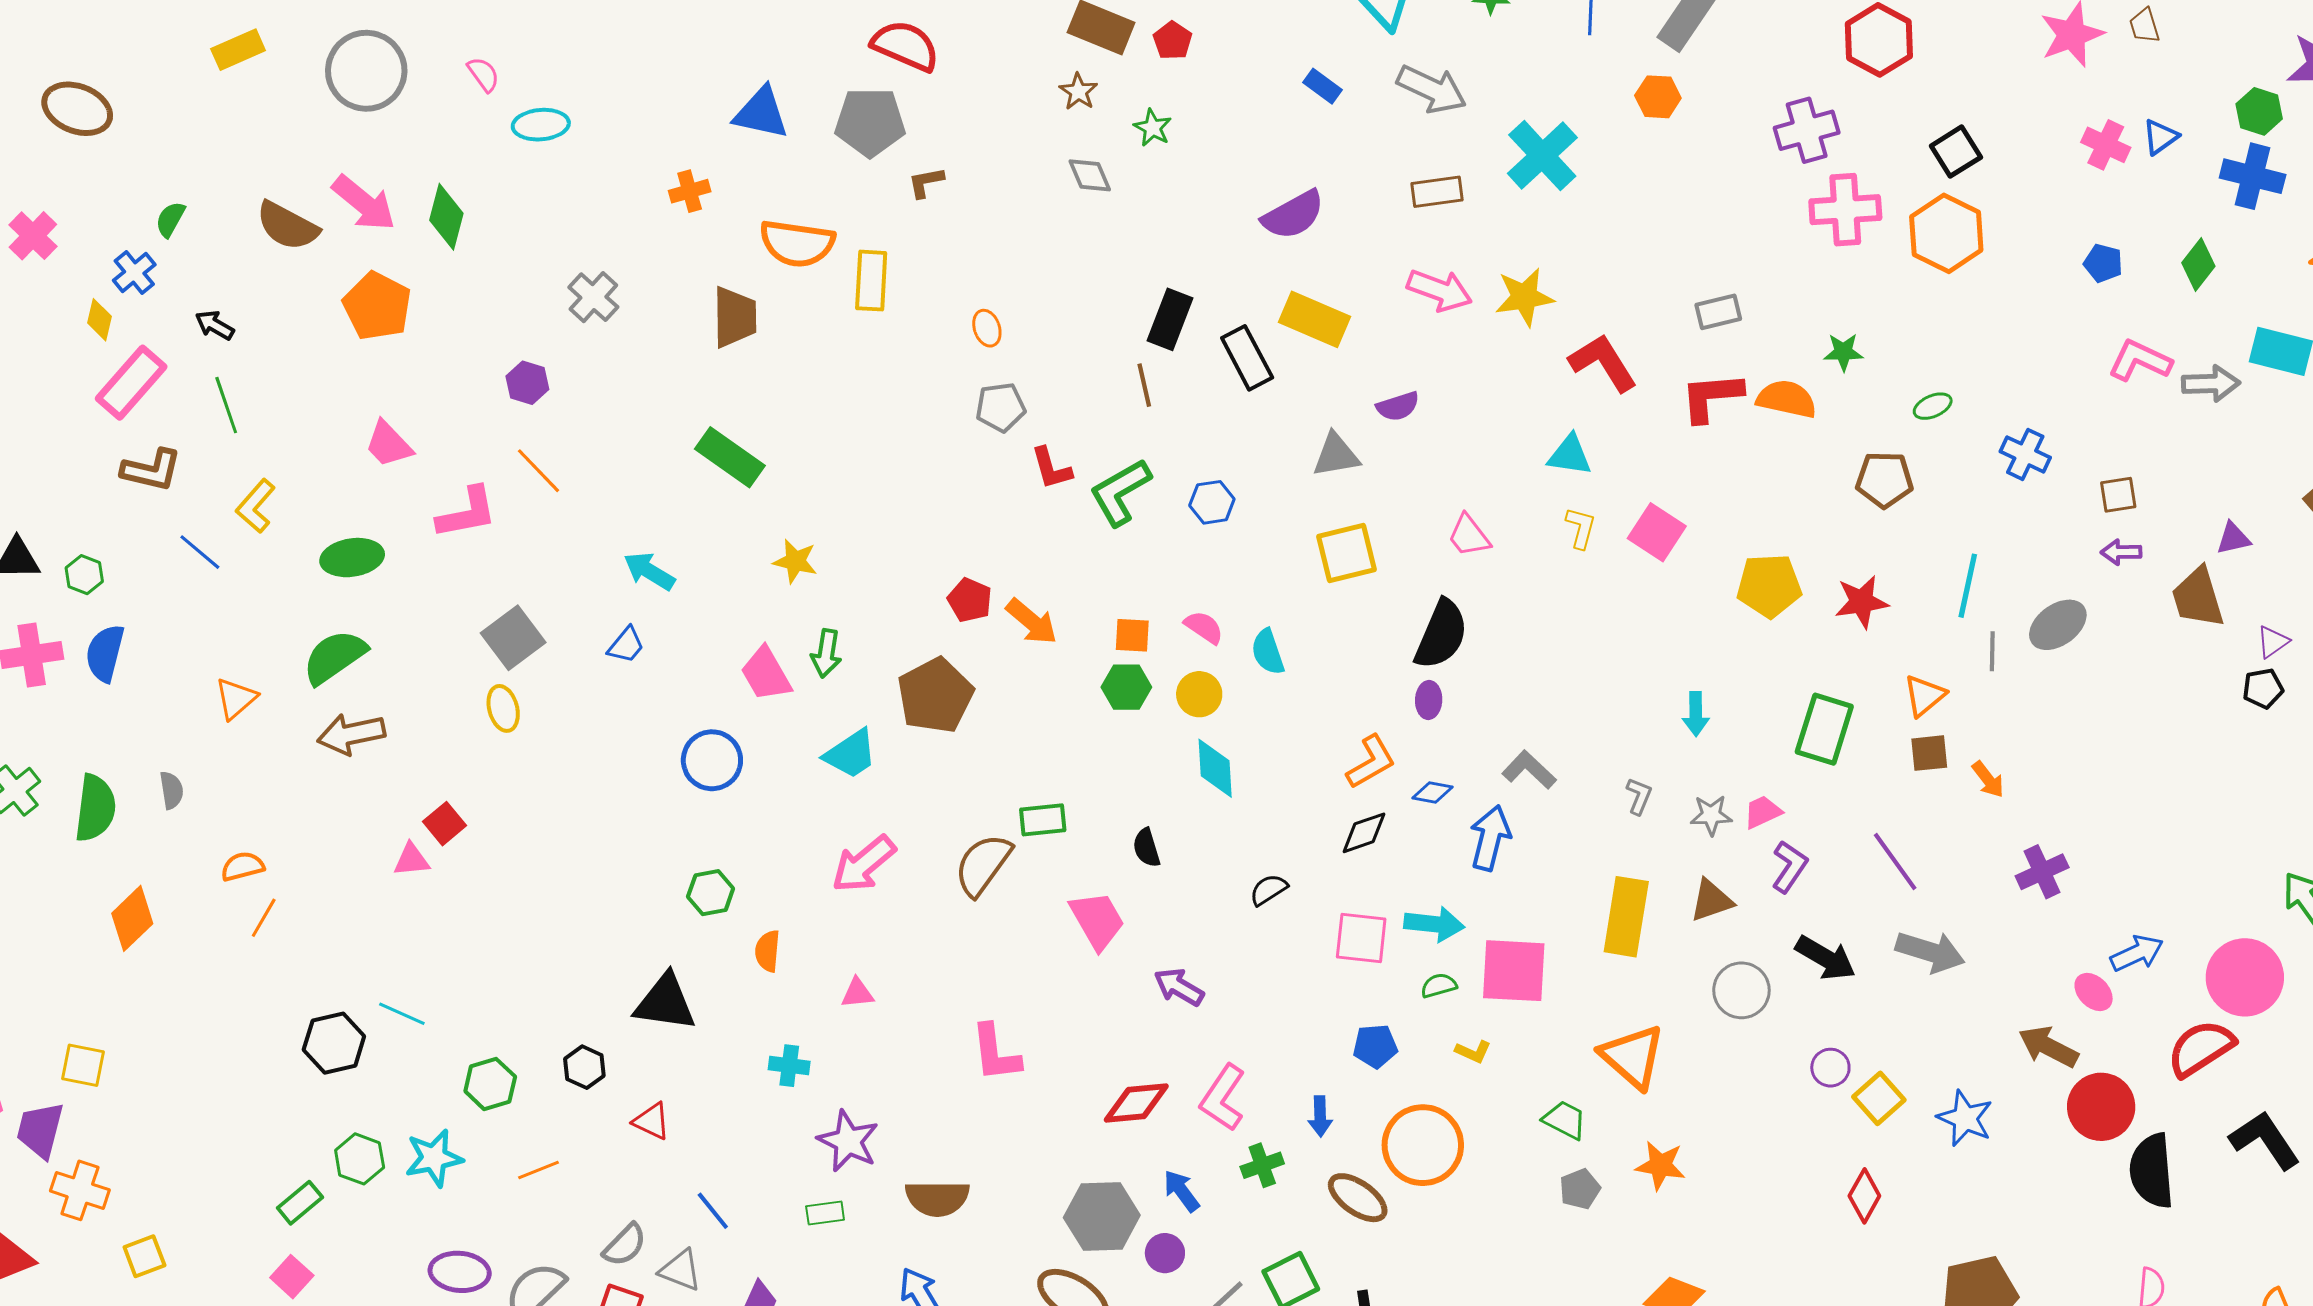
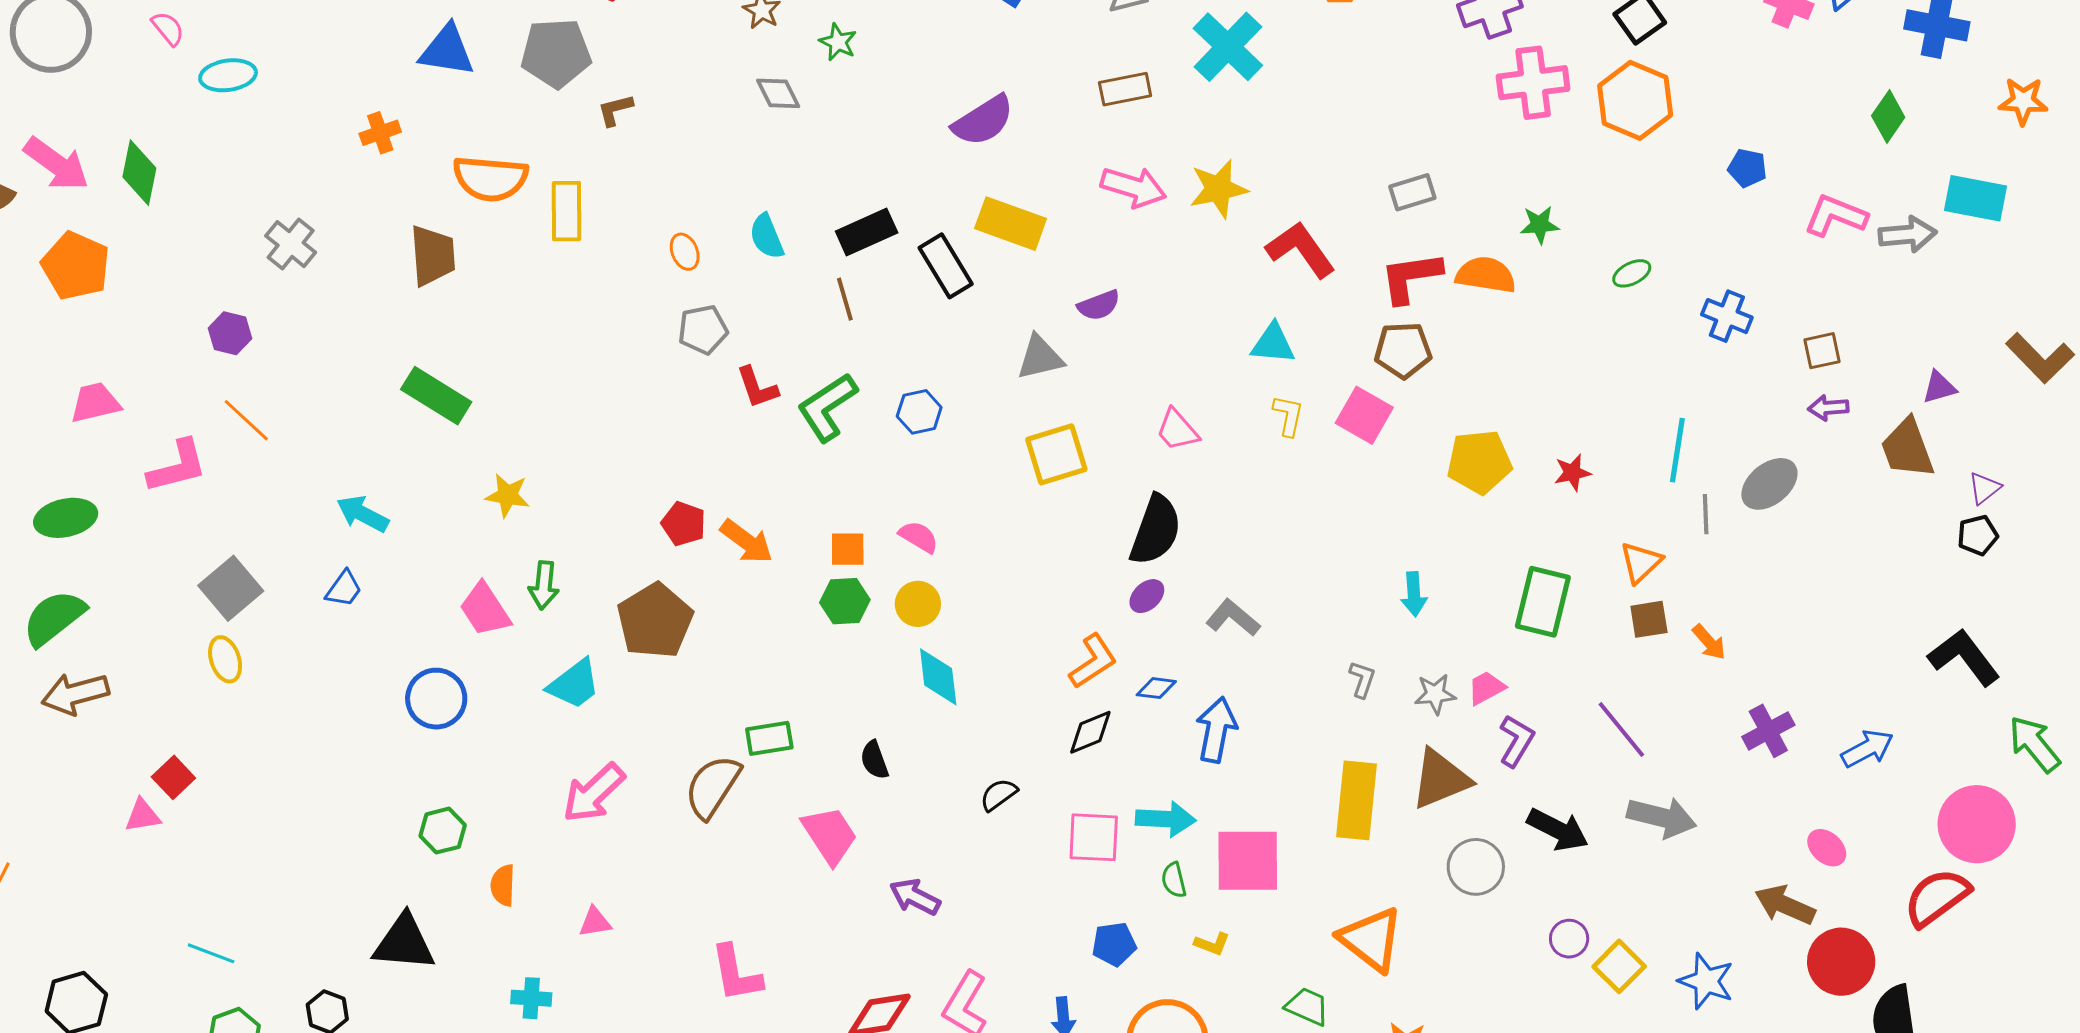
blue pentagon: (2103, 263) -> (1747, 168), moved
black rectangle: (1170, 319) -> (867, 232), turned 48
pink trapezoid: (389, 444) -> (95, 403), turned 124
brown pentagon: (1884, 480) -> (1403, 350), moved
red star: (1862, 602) -> (1572, 473), size x0.7
cyan semicircle: (1268, 652) -> (767, 236), moved
purple ellipse: (1429, 700) -> (1147, 596), turned 48
gray L-shape: (1529, 770) -> (1233, 618), moved
brown triangle: (1711, 900) -> (1440, 779), size x1.4
blue arrow: (2137, 953) -> (1867, 749), moved
green semicircle: (1439, 985) -> (1174, 880), turned -84
cyan line: (402, 1014) -> (211, 953), moved
black L-shape: (2265, 1140) -> (1964, 657), moved

